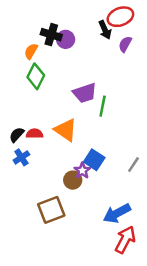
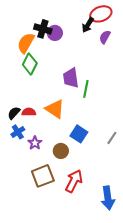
black arrow: (105, 30) -> (88, 25), turned 56
orange semicircle: (31, 51) -> (26, 43), size x1.5
purple trapezoid: (85, 93) -> (71, 78), turned 100
purple star: (82, 170) -> (35, 143), moved
blue arrow: (117, 213) -> (108, 198), moved, turned -70
red arrow: (125, 240) -> (74, 181), moved

